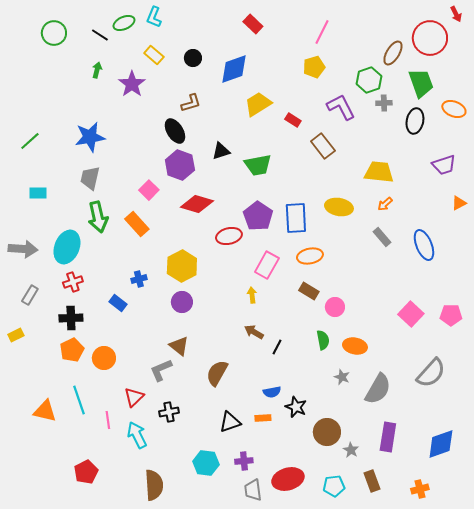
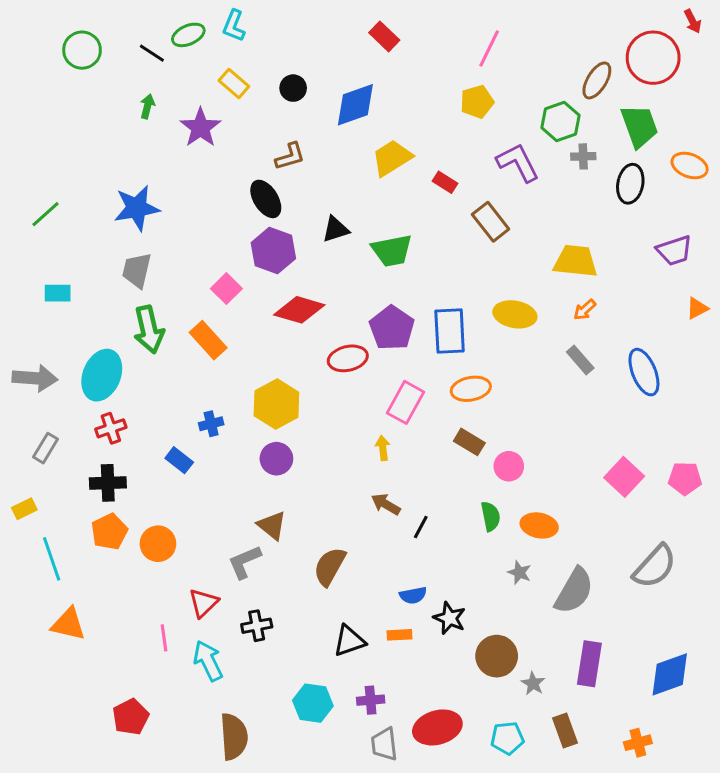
cyan line: (79, 400) -> (52, 559), moved

